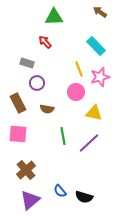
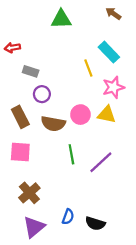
red arrow: (45, 42) -> (12, 48), moved, turned -56
yellow line: (79, 69) -> (88, 68), moved
pink circle: (76, 92) -> (80, 115), moved
brown semicircle: (47, 109) -> (53, 124), size x1.5
yellow triangle: (94, 113) -> (107, 115), moved
blue semicircle: (60, 191) -> (68, 217), turned -120

